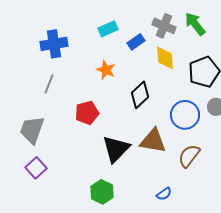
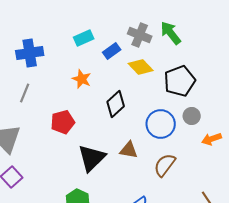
yellow diamond: (165, 58) -> (141, 67), turned -40
brown triangle: (153, 141) -> (129, 150), size x0.7

